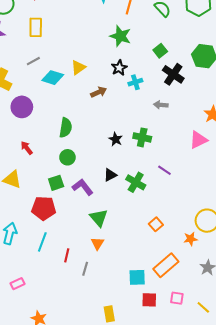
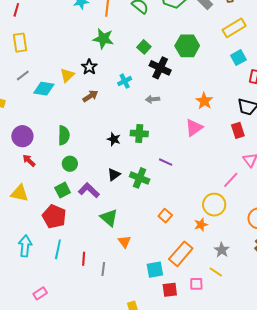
black star: (119, 68) -> (89, 67), moved
purple circle: (22, 107) -> (22, 136), moved
red pentagon: (44, 208) -> (54, 216), turned 30
orange triangle: (98, 243) -> (125, 242), moved
yellow line: (203, 307) -> (216, 272), moved

